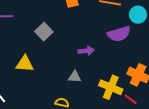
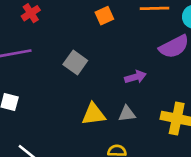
yellow triangle: (25, 64) -> (94, 114), moved

